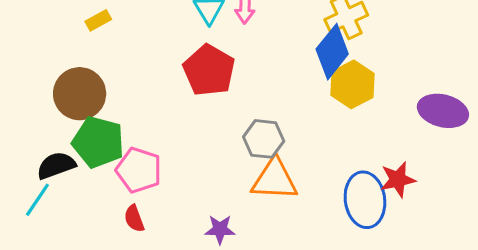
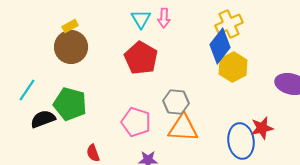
brown circle: (80, 94) -> (71, 47), moved
pink pentagon: (139, 170) -> (136, 122), moved
cyan line: (37, 200) -> (27, 90), moved

